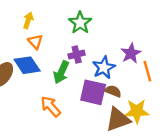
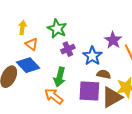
green star: (80, 23) -> (57, 29), moved
green arrow: (61, 72) -> (60, 77), moved
purple square: (93, 92) -> (89, 91), moved

